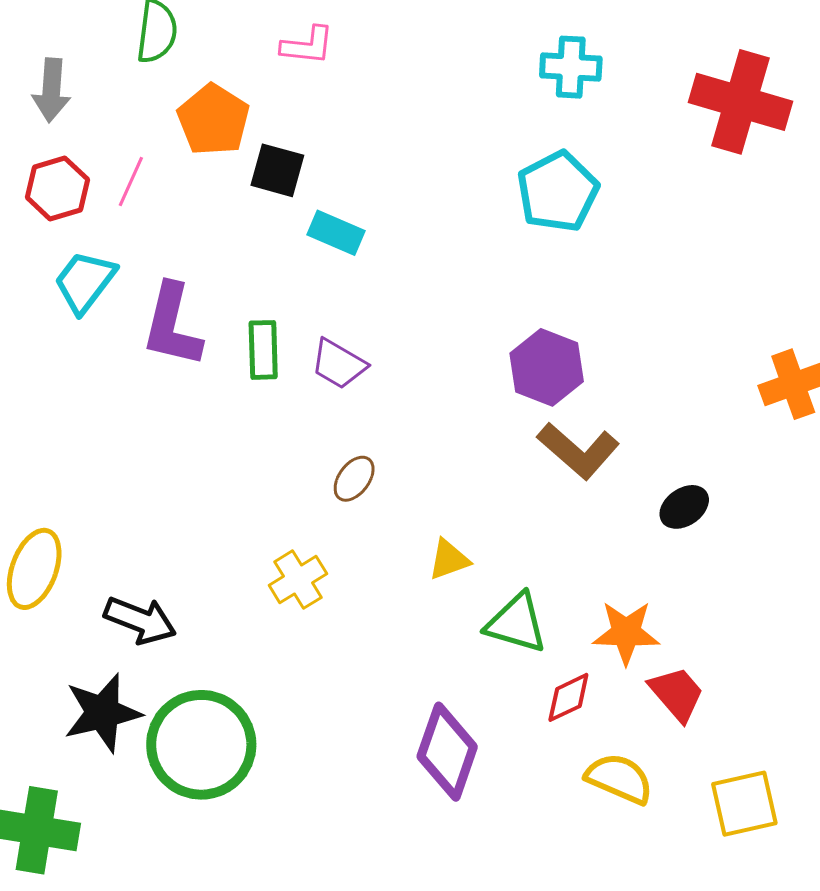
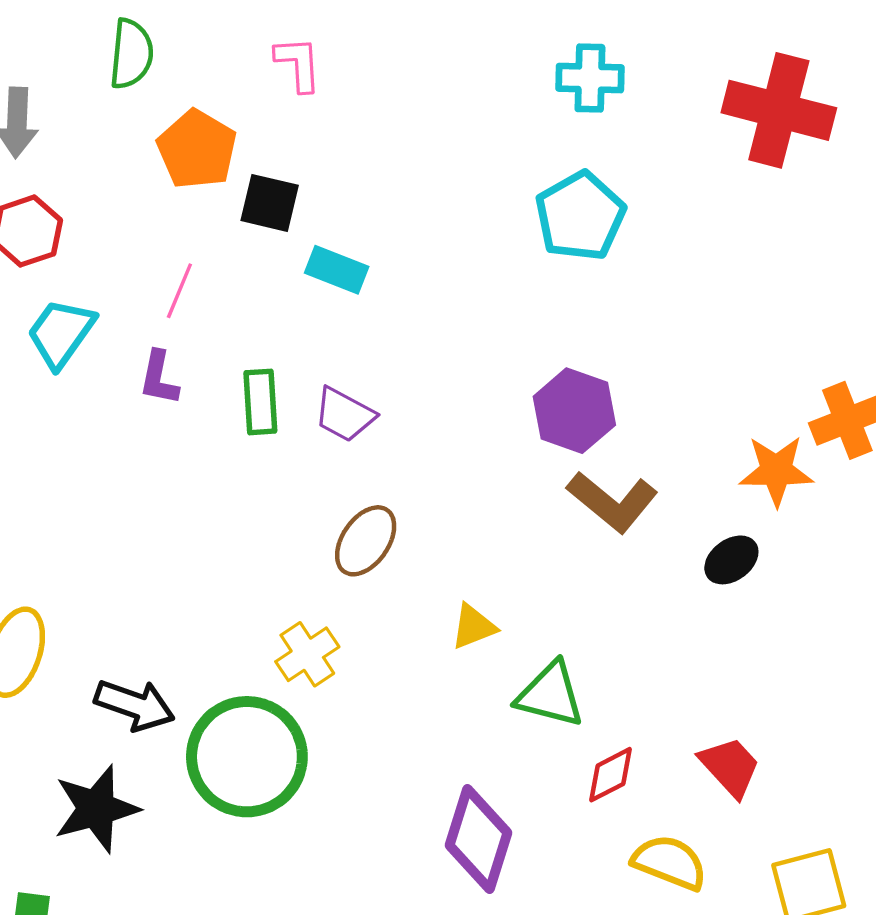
pink L-shape: (307, 45) -> (298, 64), turned -98
pink line: (131, 181) -> (179, 291), moved
purple L-shape: (172, 325) -> (159, 378), size x0.6
brown ellipse: (354, 479) -> (366, 541), size x1.4
orange star: (626, 633) -> (776, 471), moved
green circle: (201, 745) -> (247, 757), moved

